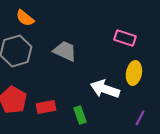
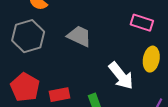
white arrow: (105, 89) -> (121, 76), turned -148

